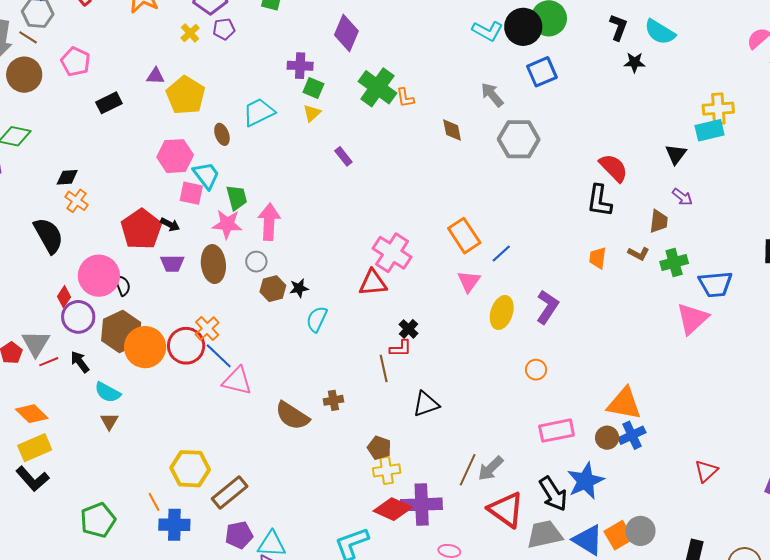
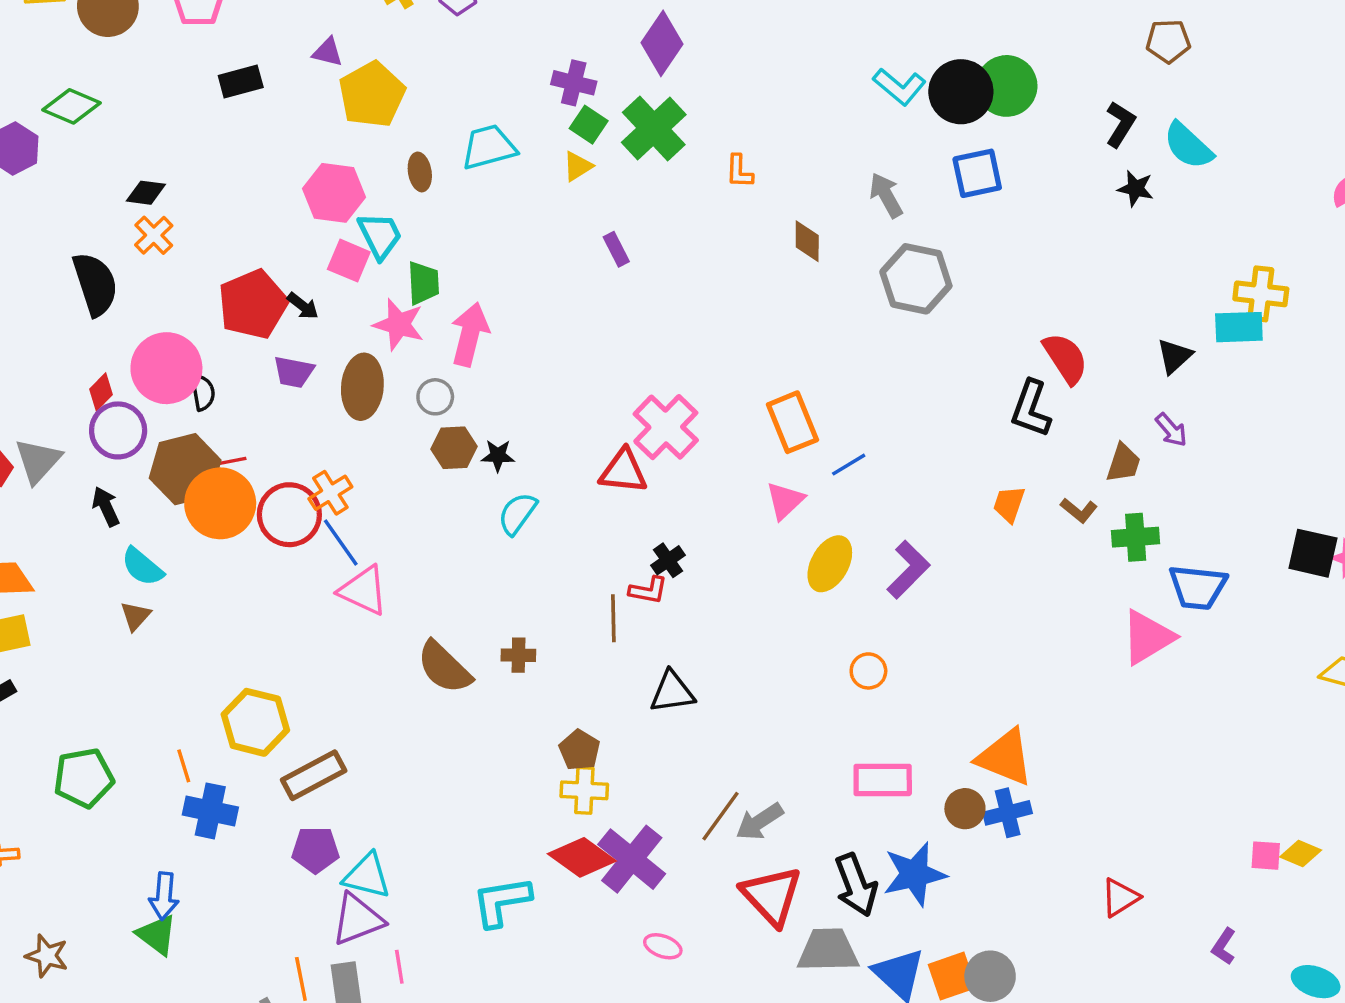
green cross: (378, 87) -> (654, 128), moved
red line: (49, 362) -> (229, 461), moved
purple cross: (422, 504) -> (632, 859), turned 30

